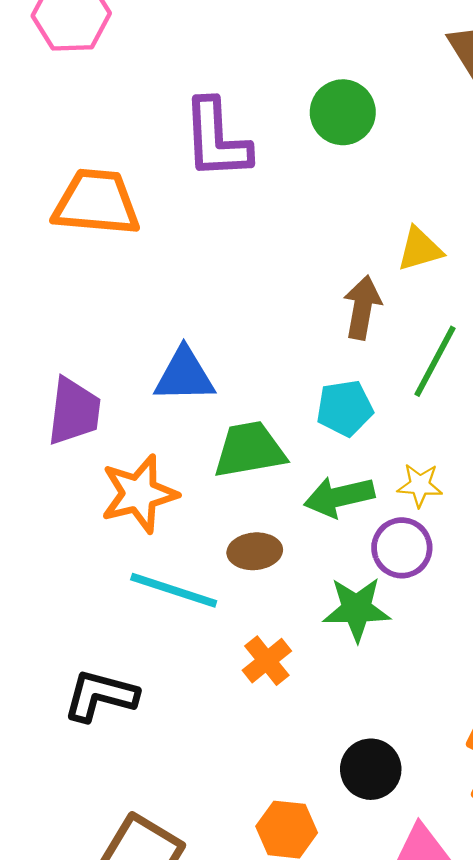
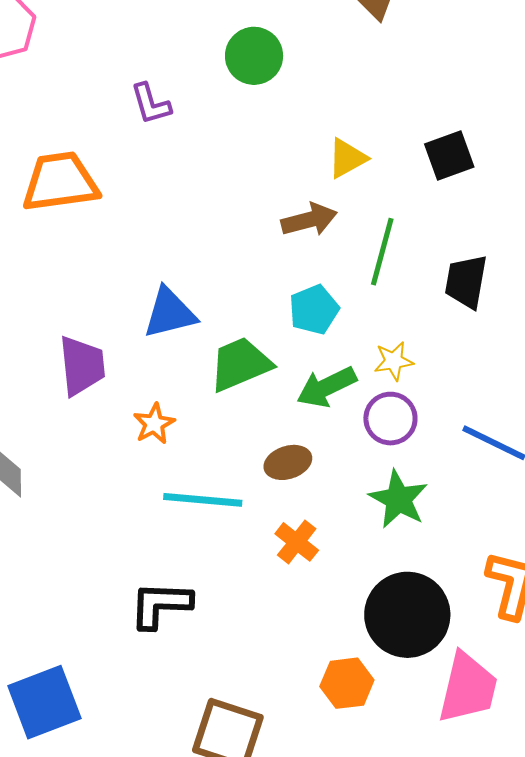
purple L-shape: (216, 139) -> (151, 104), size x0.6
brown arrow: (362, 307) -> (309, 220), turned 78
orange star: (139, 494) -> (154, 424), size x0.6
brown ellipse: (255, 551) -> (288, 462), moved
green star: (357, 609) -> (398, 499), moved, turned -30
black circle: (371, 769) -> (407, 615), size x1.6

